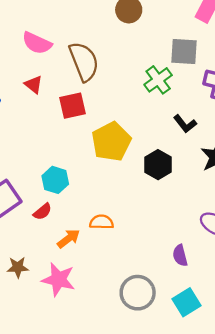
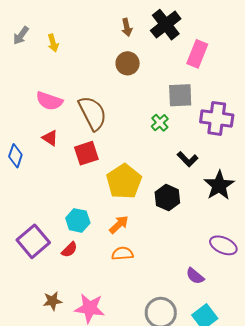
green cross: (158, 80) -> (160, 123), size x0.7
orange arrow: (69, 239) -> (119, 225), moved
purple semicircle: (180, 255) -> (195, 276), turned -30

